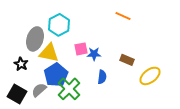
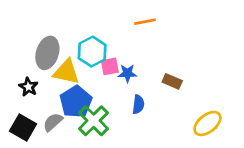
orange line: (123, 16) -> (145, 22), moved, turned -35
cyan hexagon: (59, 25) -> (92, 52), moved
yellow ellipse: (150, 76) -> (207, 123), moved

